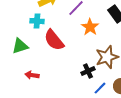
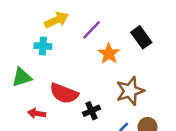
red semicircle: (54, 40) -> (64, 93), moved, turned -30
black cross: (88, 71) -> (91, 111), moved

